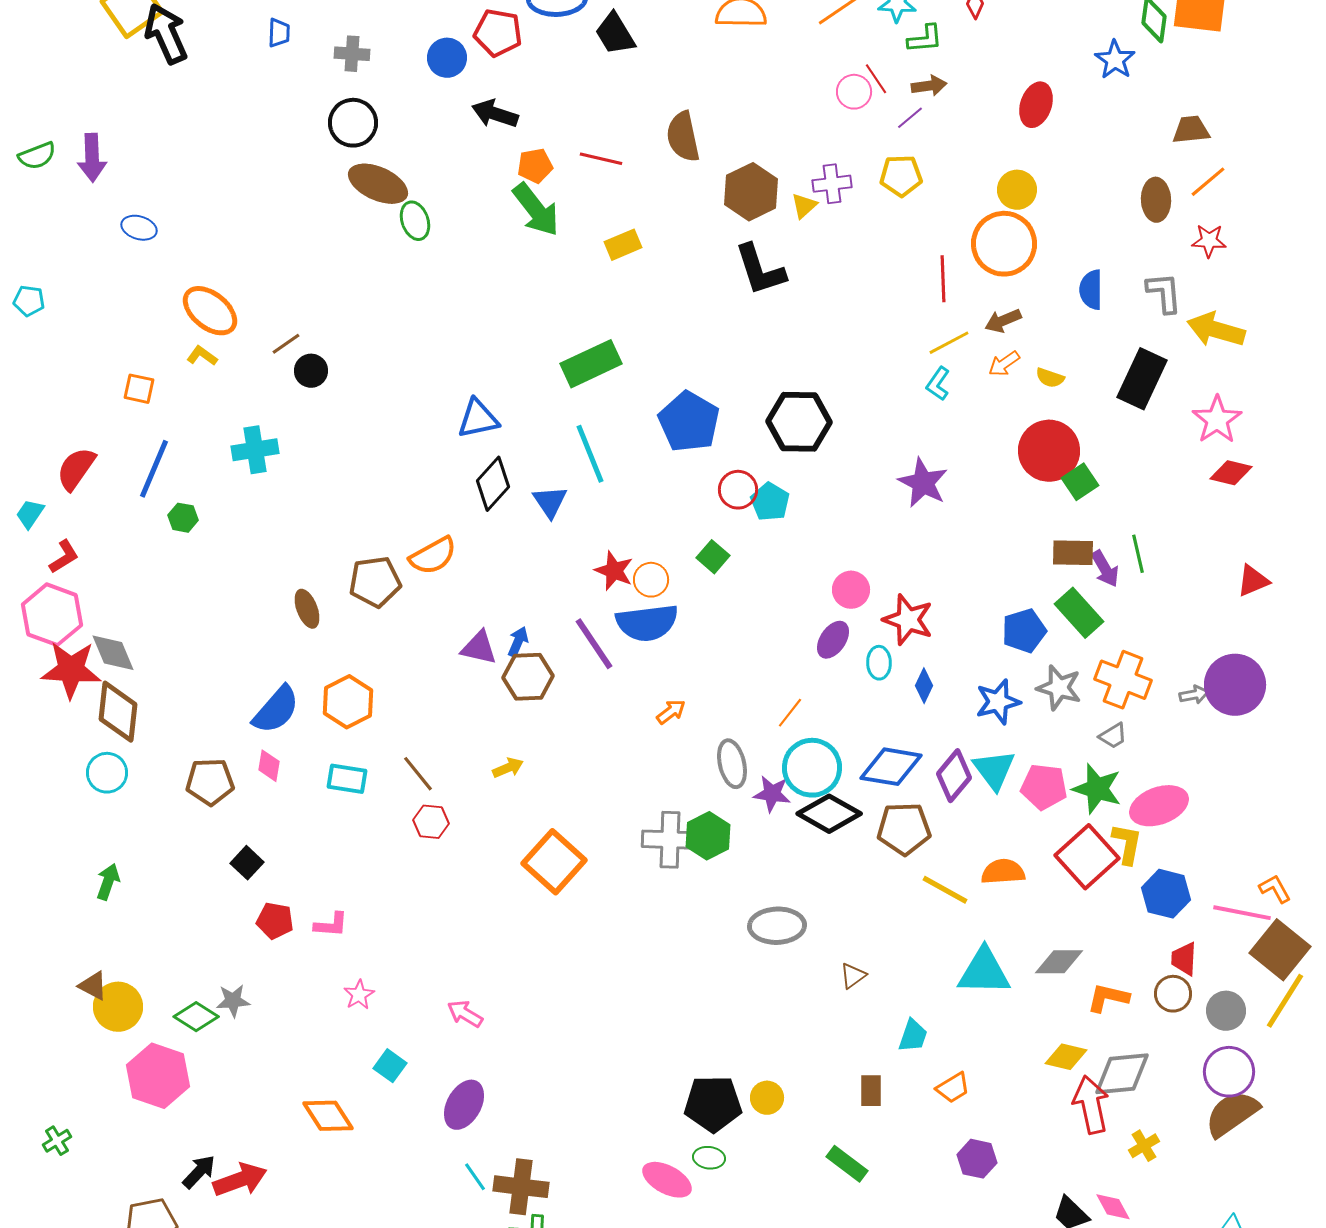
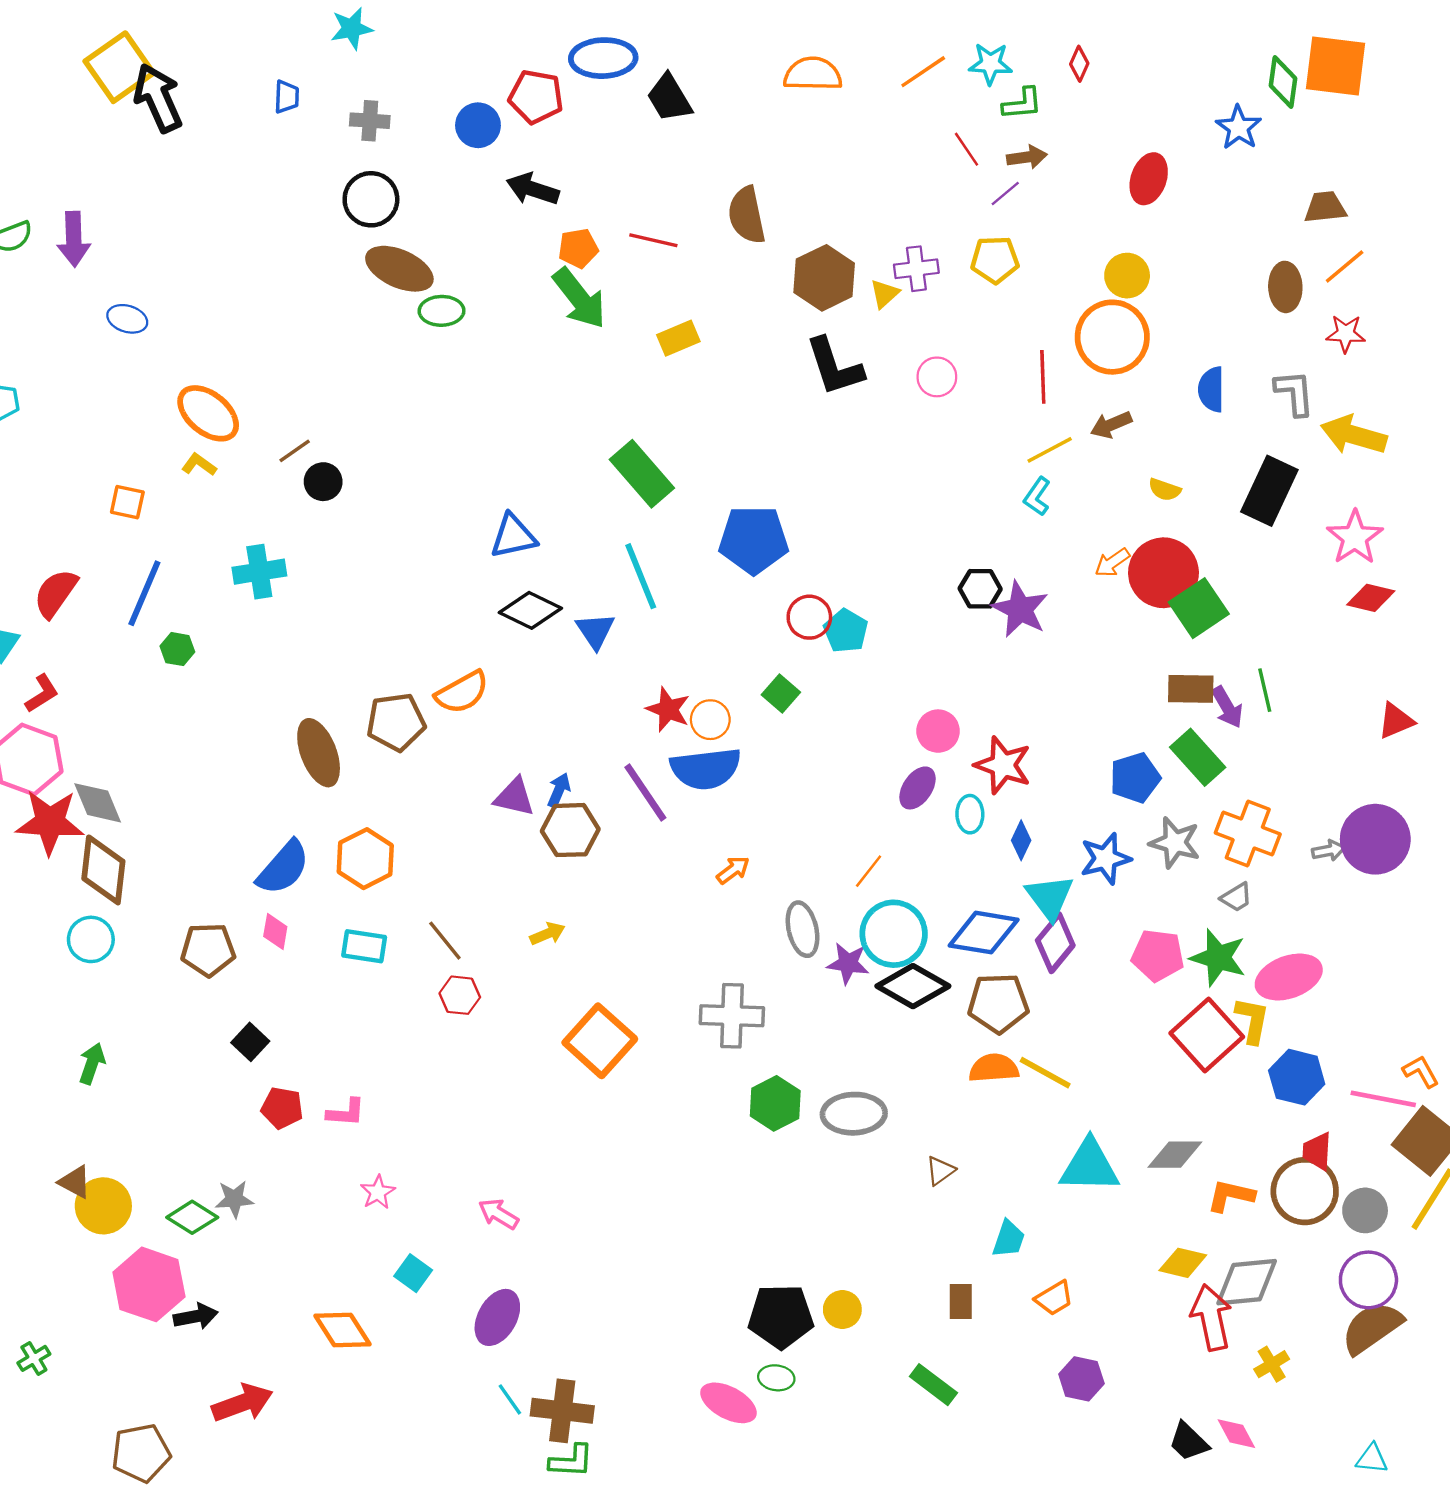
pink circle: (854, 92) -> (937, 377), moved
green ellipse: (415, 221) -> (442, 311), turned -72
green rectangle: (591, 364) -> (642, 474), turned 74
orange arrow: (1004, 364) -> (1112, 563), moved
blue pentagon: (689, 422) -> (754, 540), turned -30
black hexagon: (799, 422) -> (980, 589), moved, size x0.6
green square: (1080, 482) -> (1199, 608), size x1.4
black diamond: (493, 484) -> (530, 610), turned 74
brown ellipse: (307, 609) -> (319, 753), size x1.5
cyan triangle: (994, 770) -> (1050, 897), moved
green hexagon: (708, 836) -> (775, 1103), moved
orange semicircle: (1003, 872) -> (994, 1068), moved
brown circle: (1173, 994) -> (1305, 1191), size x1.6
black arrow: (199, 1172) -> (196, 1316), moved, turned 36

